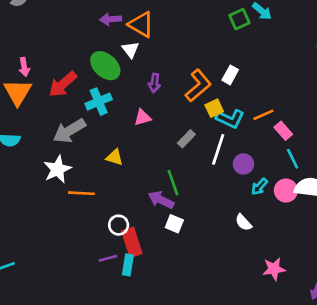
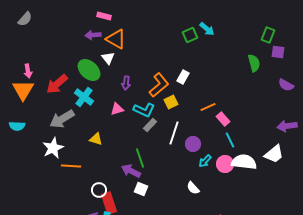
cyan cross: (99, 102) -> (84, 97), turned -30
cyan L-shape: (230, 119) -> (144, 110), moved

